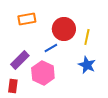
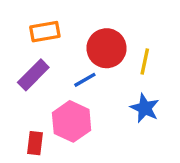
purple rectangle: (20, 60) -> (33, 75), moved
red rectangle: (13, 86) -> (35, 143), moved

